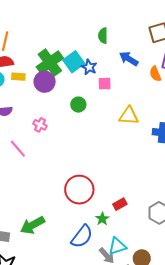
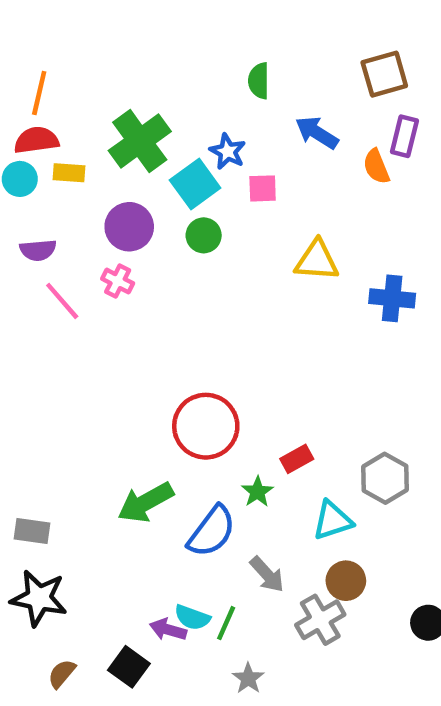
cyan square: (74, 62) -> (195, 184), moved
purple circle: (45, 82) -> (129, 227), moved
pink line: (18, 149) -> (62, 301), moved
green arrow: (33, 225) -> (146, 502), moved
cyan triangle: (117, 246) -> (333, 521), moved

